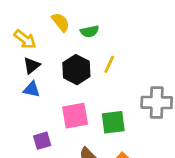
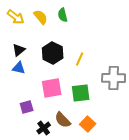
green semicircle: (90, 31) -> (63, 15), moved, turned 88
yellow arrow: (25, 39) -> (16, 17), moved
yellow line: (109, 64) -> (80, 59), moved

